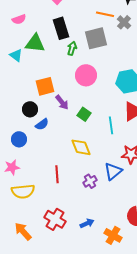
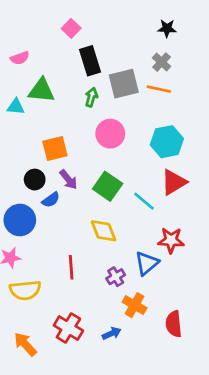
orange line: (105, 14) -> (159, 89), moved
black rectangle: (61, 28) -> (90, 61), moved
cyan triangle: (16, 55) -> (16, 107), turned -32
purple arrow: (62, 102) -> (68, 180), moved
green square: (84, 114) -> (108, 186), size x1.5
cyan line: (111, 125) -> (144, 201), turned -42
blue circle: (19, 139) -> (20, 220), size x1.5
orange cross: (113, 235) -> (135, 305), moved

